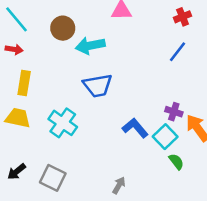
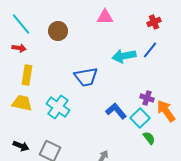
cyan arrow: (90, 46) -> (124, 56), moved
black arrow: (17, 172) -> (21, 146), turned -119

